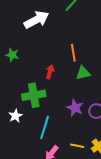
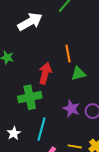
red arrow: (50, 72) -> (45, 73), size x1.5
white star: (15, 116) -> (14, 133), moved

